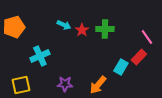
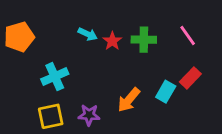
pink line: (147, 37) -> (188, 35), moved
yellow square: (21, 85) -> (51, 116), moved
orange arrow: (98, 85) -> (129, 100), moved

